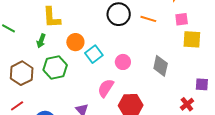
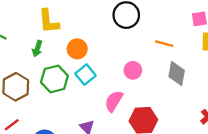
orange line: (148, 19) -> (164, 44), moved
cyan square: (94, 54) -> (85, 75), moved

